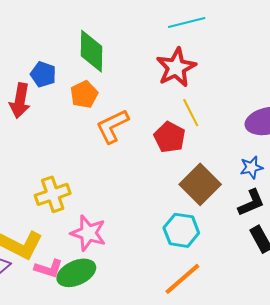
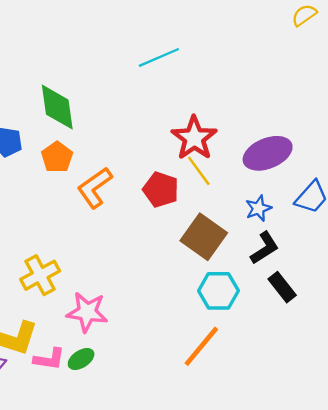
red star: (176, 67) -> (194, 138), moved
yellow line: (191, 113) -> (199, 171), moved
cyan hexagon: (181, 230) -> (218, 291), moved
green ellipse: (76, 273) -> (81, 359), size x0.6

